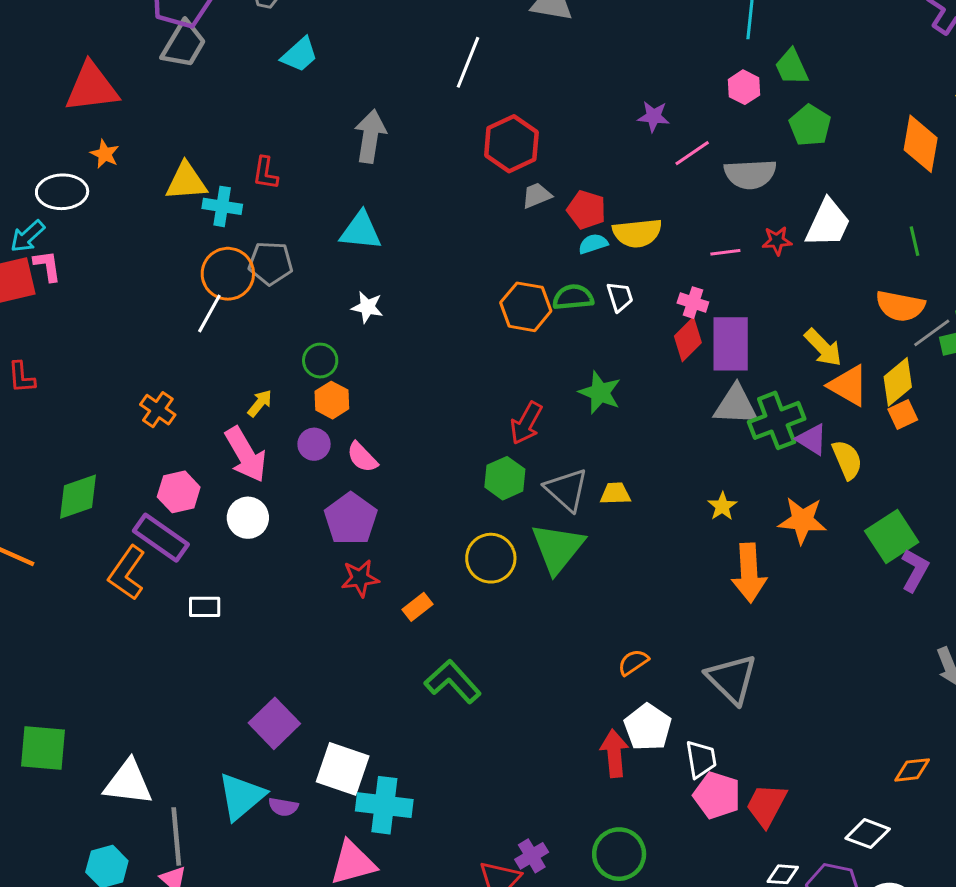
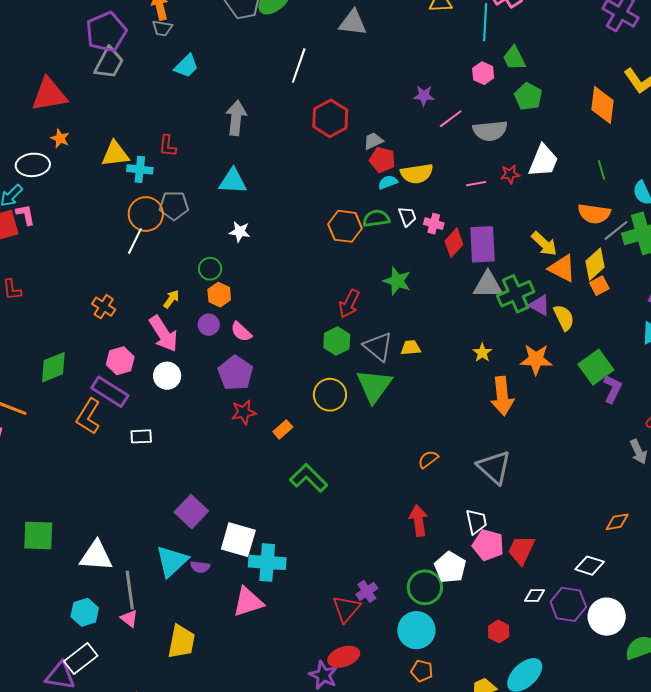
gray trapezoid: (537, 195) -> (373, 141), moved
pink cross: (693, 303) -> (434, 224), moved
white pentagon: (648, 727) -> (450, 567), moved

